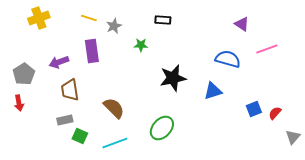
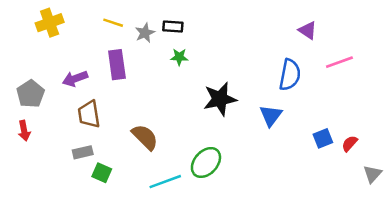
black rectangle: (163, 20) -> (173, 26), moved
blue semicircle: (228, 59) -> (290, 75), turned 85
blue triangle: (213, 91) -> (271, 115), turned -36
cyan line: (115, 143) -> (165, 182), moved

